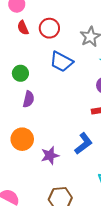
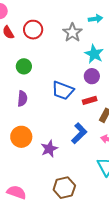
blue trapezoid: (61, 62) -> (63, 90), moved
green circle: (20, 73) -> (24, 66), moved

